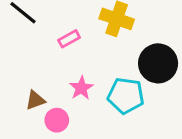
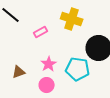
pink circle: (57, 120) -> (47, 85), moved

